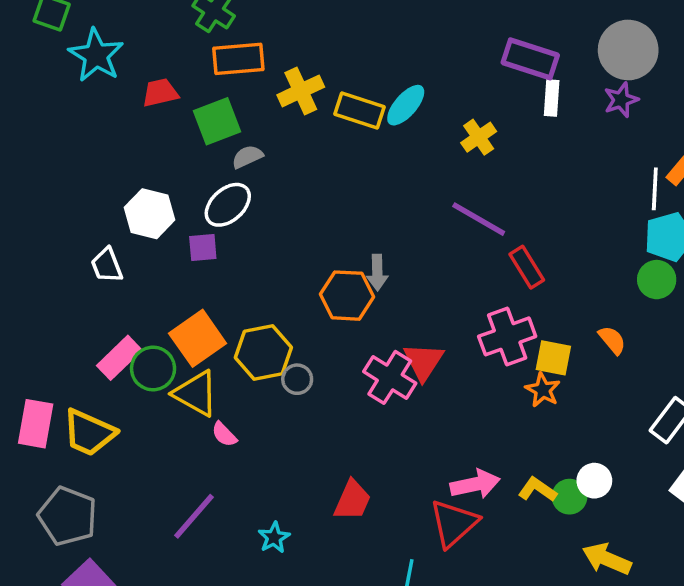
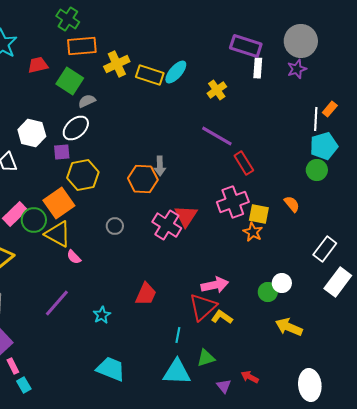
green square: (217, 121) -> (70, 81), turned -36
yellow hexagon: (263, 353) -> (83, 175), moved
yellow L-shape: (537, 490) -> (222, 317), moved

